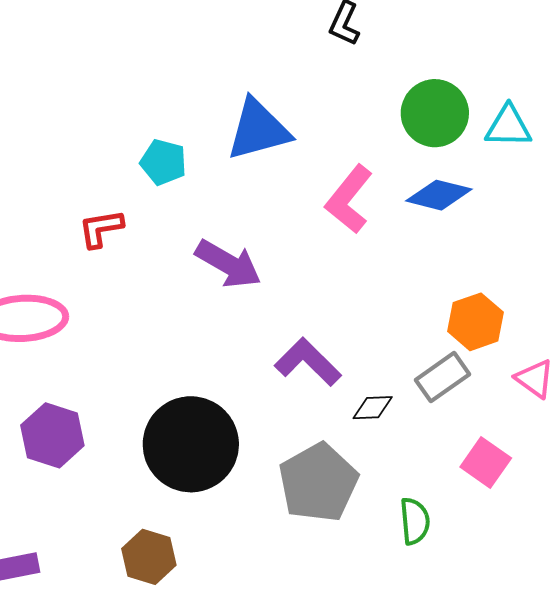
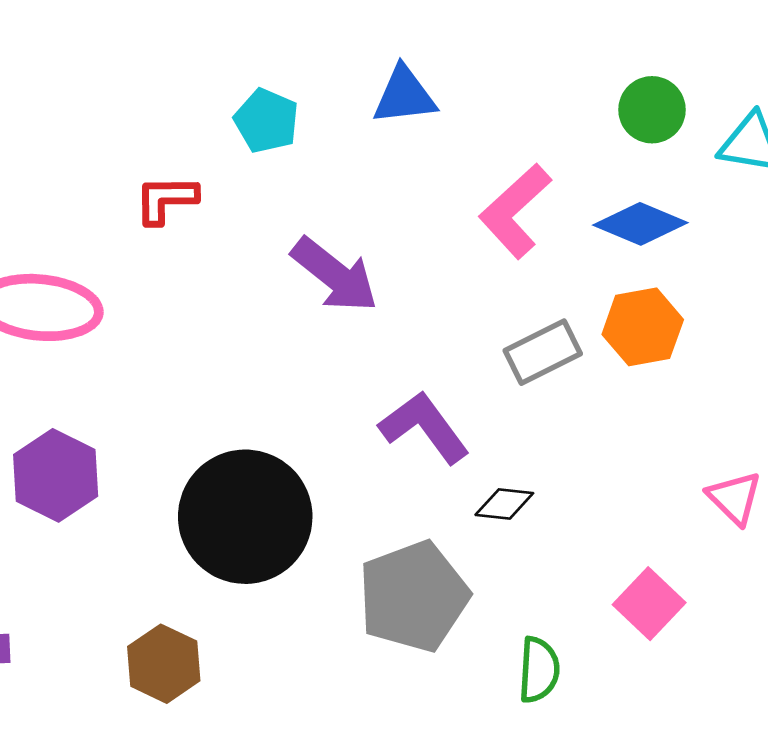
green circle: (435, 113) -> (652, 110), size x0.7
blue triangle: (258, 130) -> (404, 96), size x0.7
orange hexagon: (476, 322) -> (643, 327), moved
gray rectangle: (443, 377) -> (543, 352), moved

